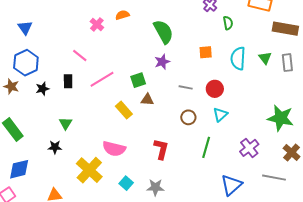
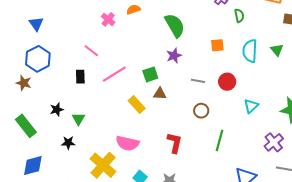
black star: (42, 89) -> (57, 110), moved
cyan triangle: (220, 115) -> (251, 106), moved
purple cross: (249, 148) -> (274, 142), moved

